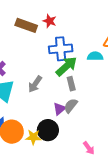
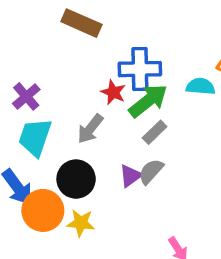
red star: (50, 21) -> (113, 92), moved
gray rectangle: (71, 84) -> (155, 132), turned 56
black circle: (48, 130) -> (76, 179), moved

